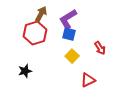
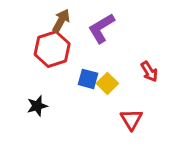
blue square: (69, 34) -> (88, 79), moved
red triangle: (88, 80) -> (131, 119), turned -35

